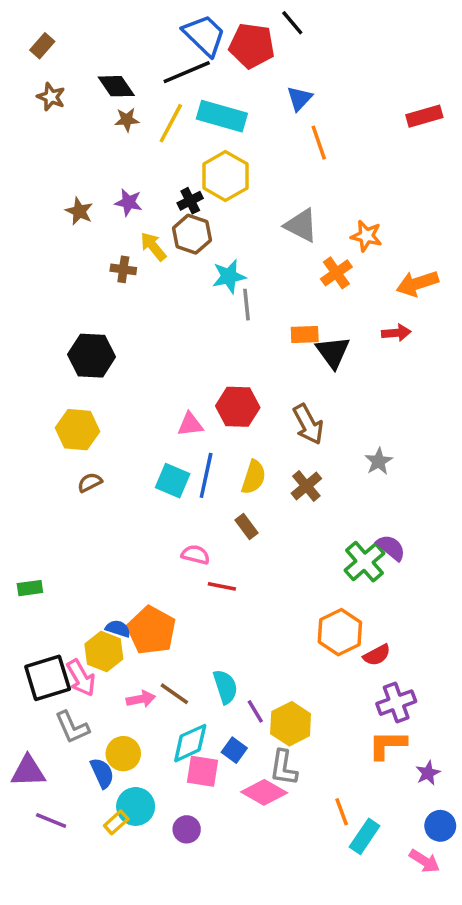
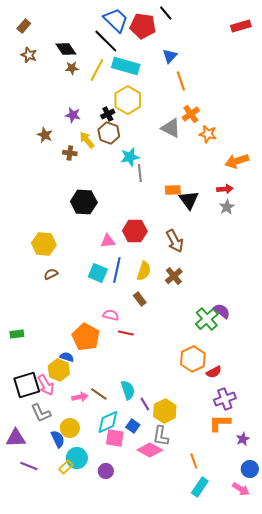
black line: (187, 72) -> (106, 41), turned 68
red rectangle: (424, 116) -> (241, 26), moved
brown star: (79, 211) -> (45, 135), moved
orange cross: (336, 273) -> (191, 114), moved
black hexagon: (92, 356) -> (84, 202), moved
gray star: (379, 461) -> (227, 207), moved
orange pentagon: (151, 630) -> (86, 337), moved
cyan rectangle: (365, 836) -> (200, 487), moved

